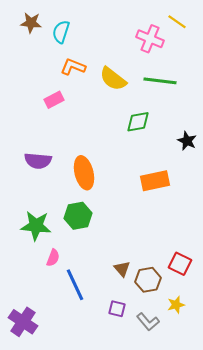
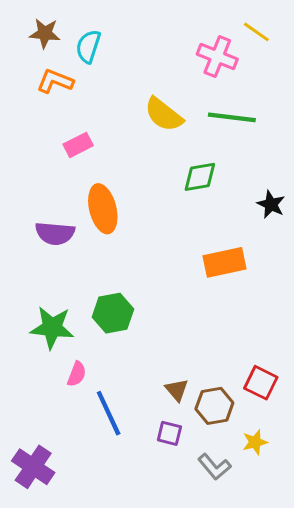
orange L-shape: (73, 67) -> (55, 81), moved
orange ellipse: (84, 173) -> (103, 209), moved
purple square: (117, 309) -> (169, 433), moved

